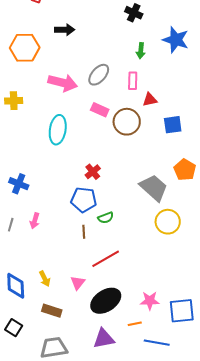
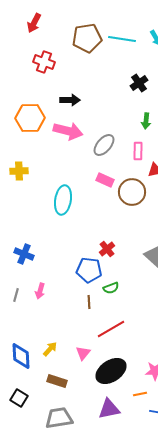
black cross: (134, 13) -> (139, 83), turned 30
pink arrow: (63, 83) -> (68, 131), moved
red cross: (93, 172) -> (107, 249), moved
yellow arrow: (45, 279) -> (50, 349), turned -112

